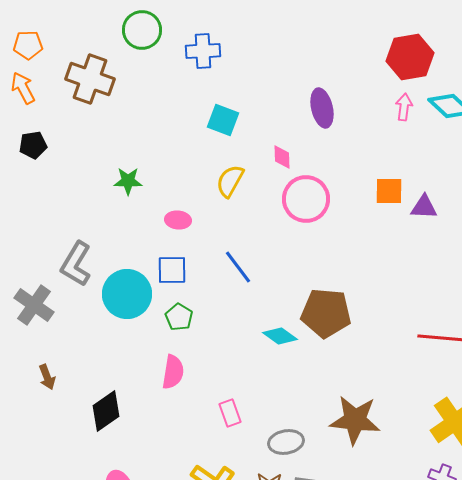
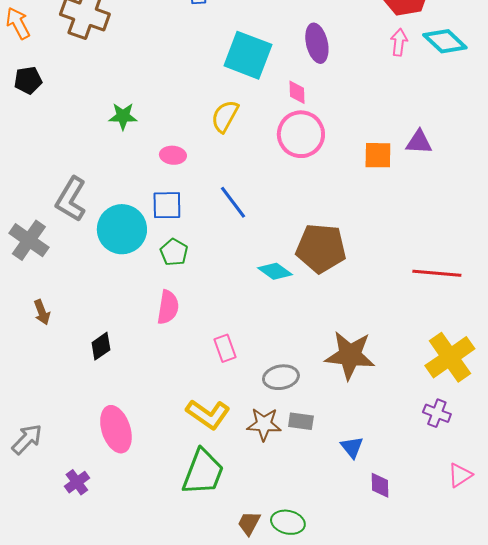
cyan square: (223, 120) -> (248, 55), moved, size x1.5
pink diamond: (282, 157) -> (297, 92), moved
orange square: (389, 191) -> (378, 155), moved
black diamond: (106, 411) -> (101, 346), size x0.7

